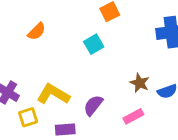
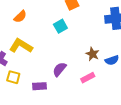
yellow L-shape: (53, 94) -> (21, 46), moved
yellow square: (28, 117) -> (13, 77), turned 32

